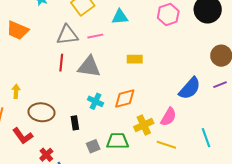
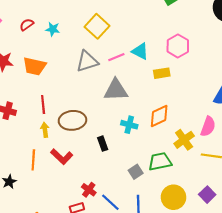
pink hexagon: (168, 15) -> (178, 46), moved
cyan triangle: (120, 17) -> (140, 51), moved, turned 42
red line: (61, 63) -> (43, 105), moved
brown ellipse: (41, 112) -> (72, 120), moved
black rectangle: (75, 123) -> (103, 144), moved
red L-shape: (23, 136) -> (62, 157), moved

